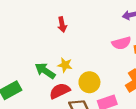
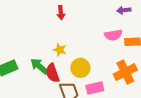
green arrow: (45, 71) -> (39, 66), moved
red semicircle: (60, 91) -> (52, 73), turned -90

